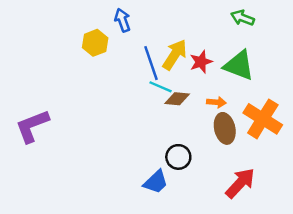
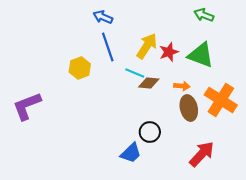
blue arrow: (122, 20) -> (103, 17), turned -48
yellow hexagon: (95, 43) -> (80, 68), moved
blue line: (151, 63) -> (108, 47), moved

